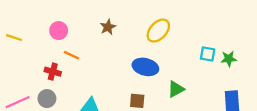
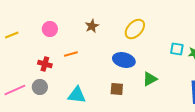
yellow line: (14, 38) -> (12, 35), turned -40
orange line: (72, 55) -> (71, 54), moved, turned -40

